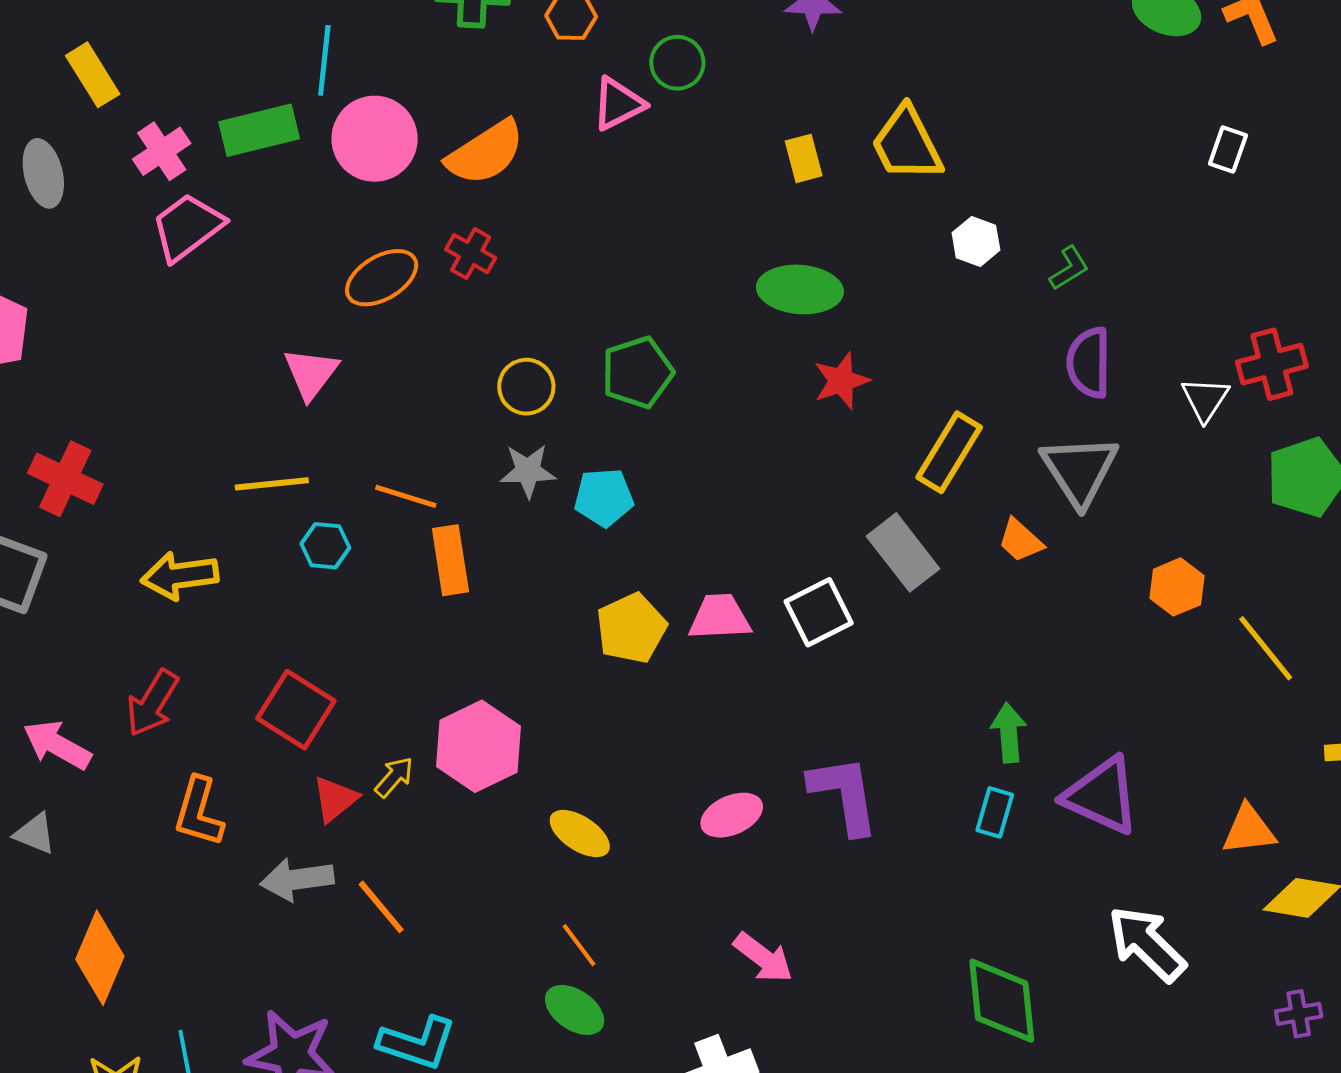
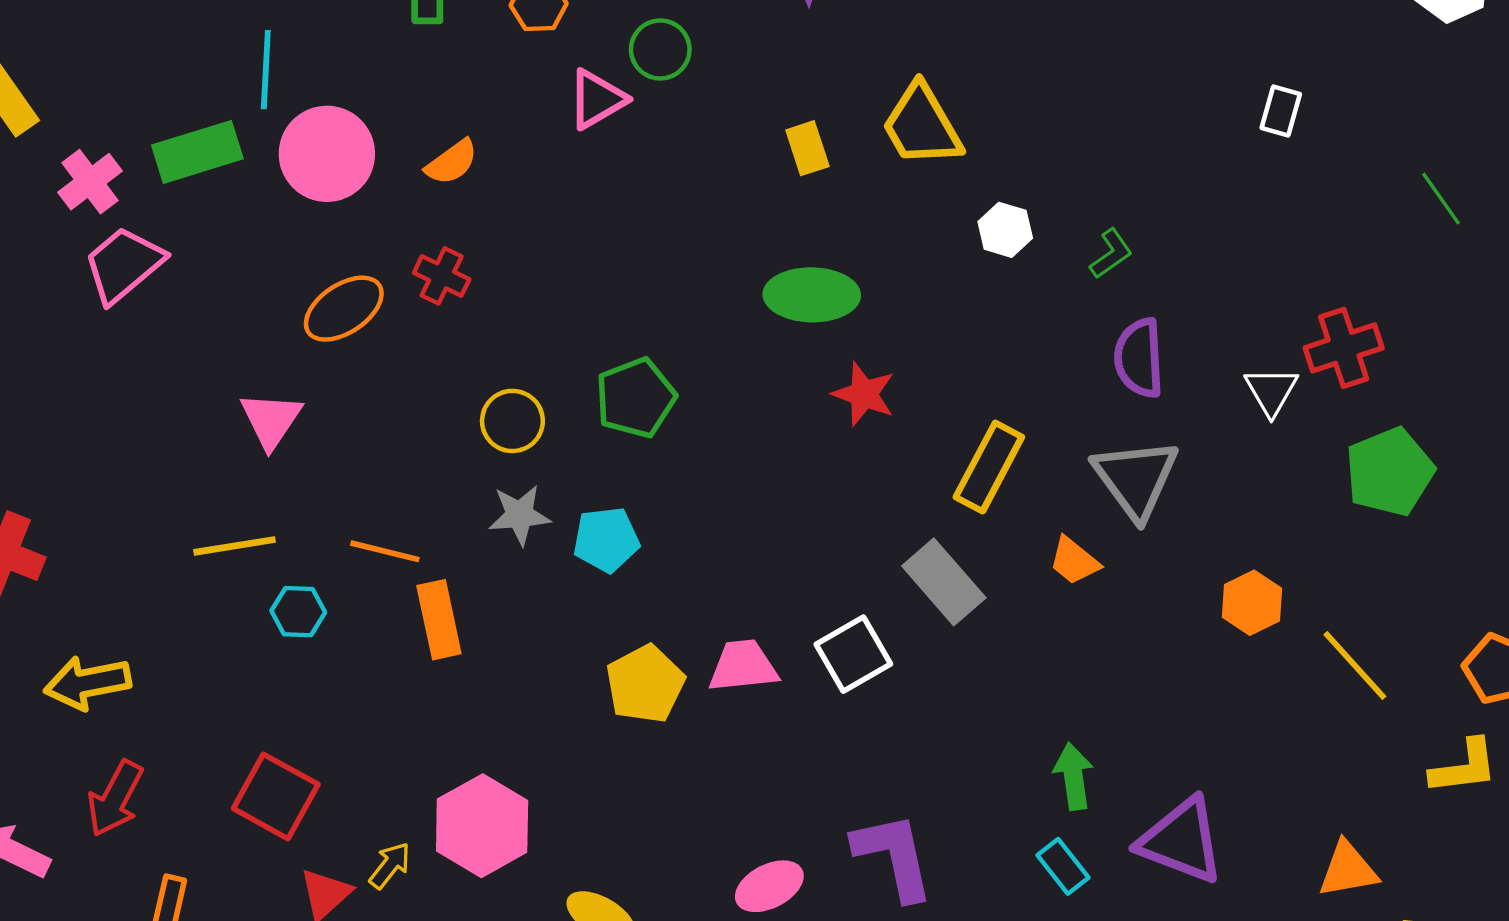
orange semicircle: (485, 153) -> (452, 162), size x0.6
red star: (841, 381) -> (864, 394), turned -30
yellow arrow: (180, 576) -> (88, 683), moved
cyan rectangle: (995, 812) -> (1063, 866), turned -51

